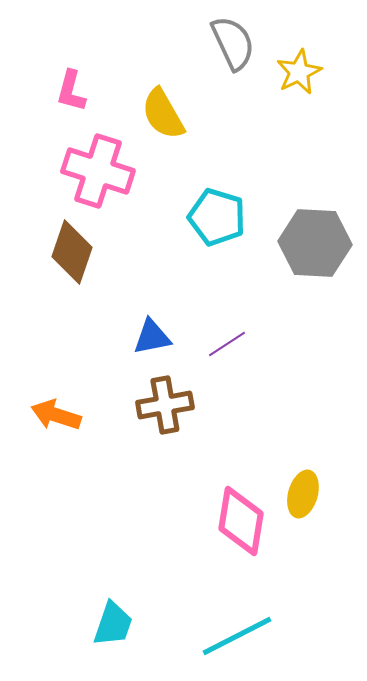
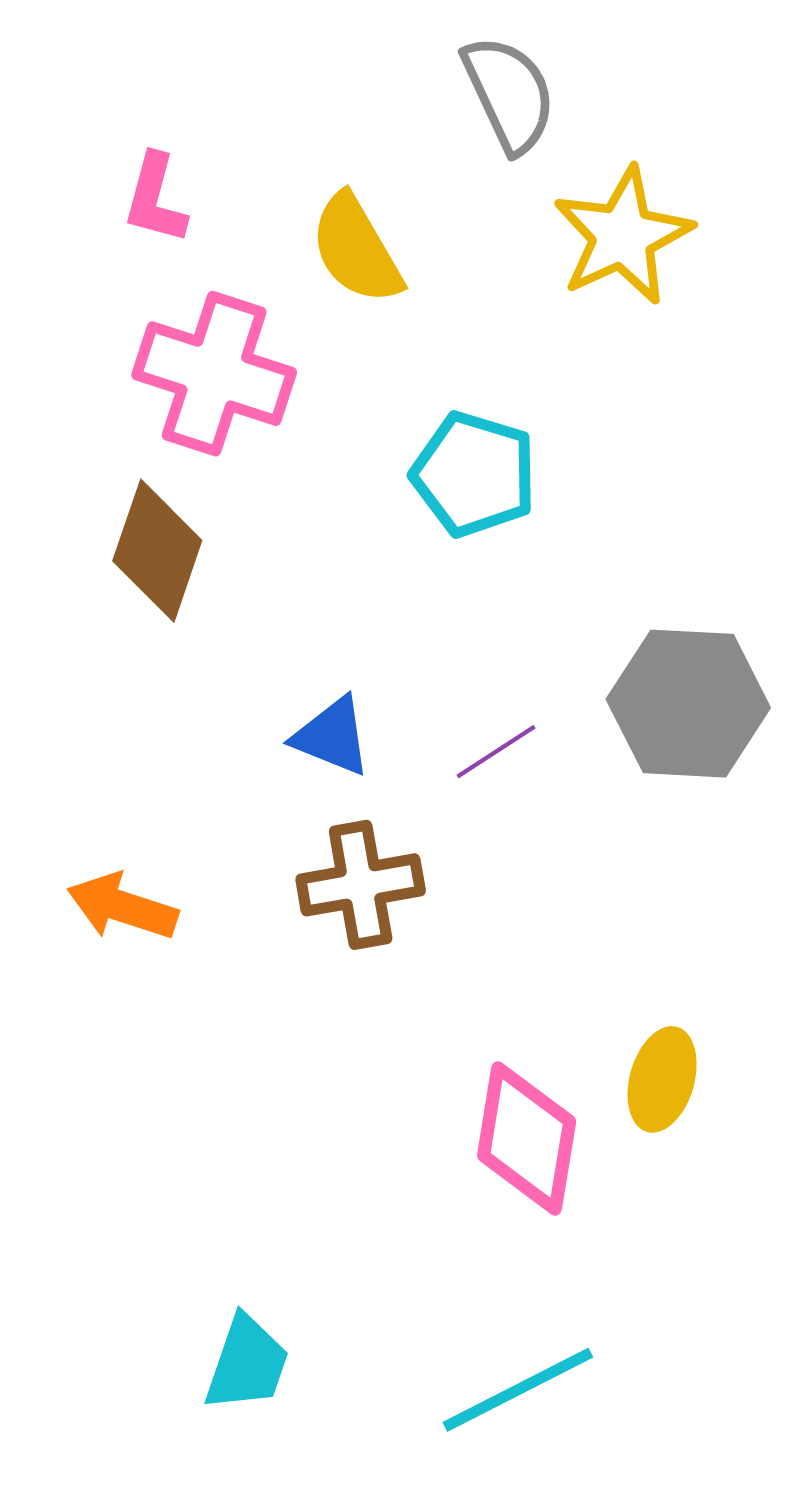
yellow star: (299, 72) -> (623, 236), moved, size x1.4
gray hexagon: (315, 243) -> (688, 704), moved
blue triangle: (152, 337) -> (332, 736), turned 33

